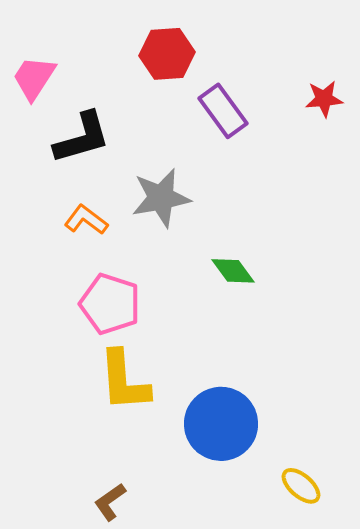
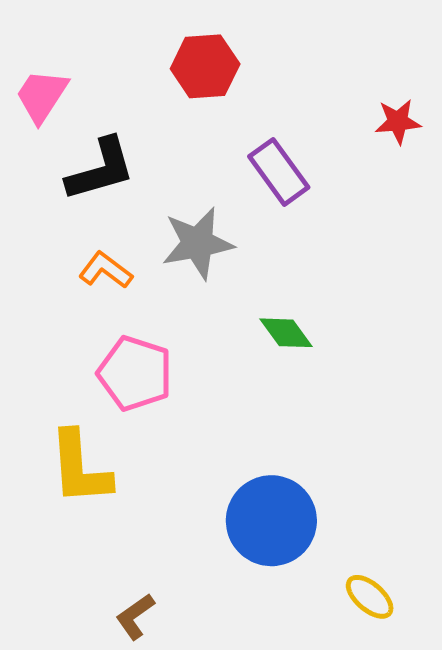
purple rectangle: (223, 111) -> (279, 172), moved
yellow L-shape: (124, 381) -> (80, 468), moved

